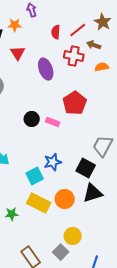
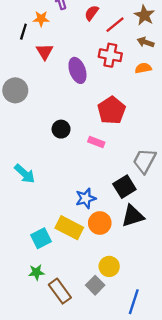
red semicircle: (56, 32) -> (92, 13), moved, turned 32
brown arrow: (94, 45) -> (146, 42), moved
pink rectangle: (53, 122) -> (96, 142), moved
blue star: (53, 162) -> (86, 198), moved
black square: (86, 168) -> (124, 187), turned 30
cyan square: (35, 176) -> (41, 238), moved
green star: (12, 214) -> (36, 272), moved

